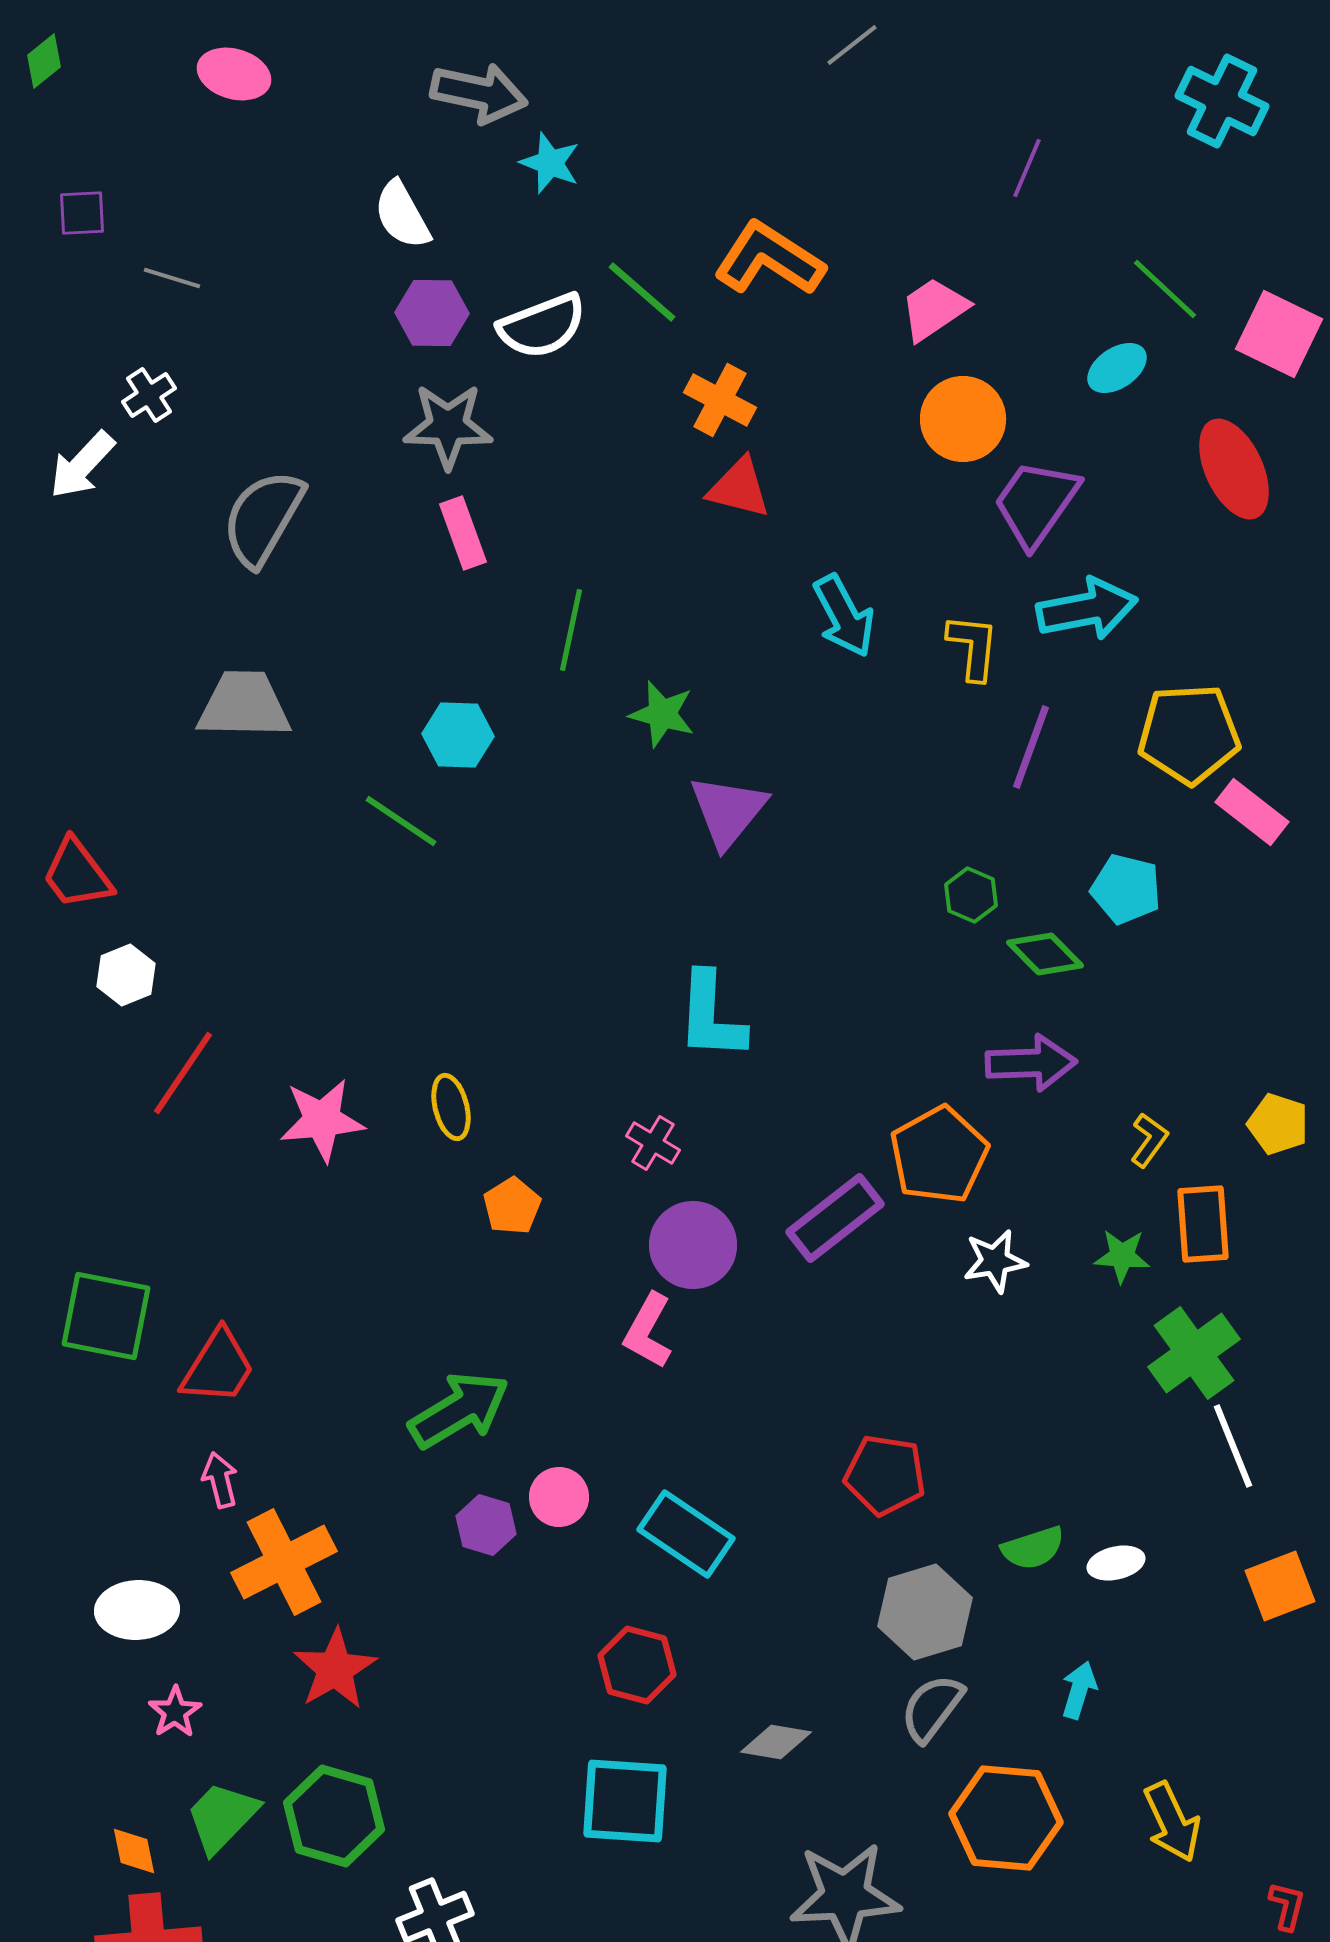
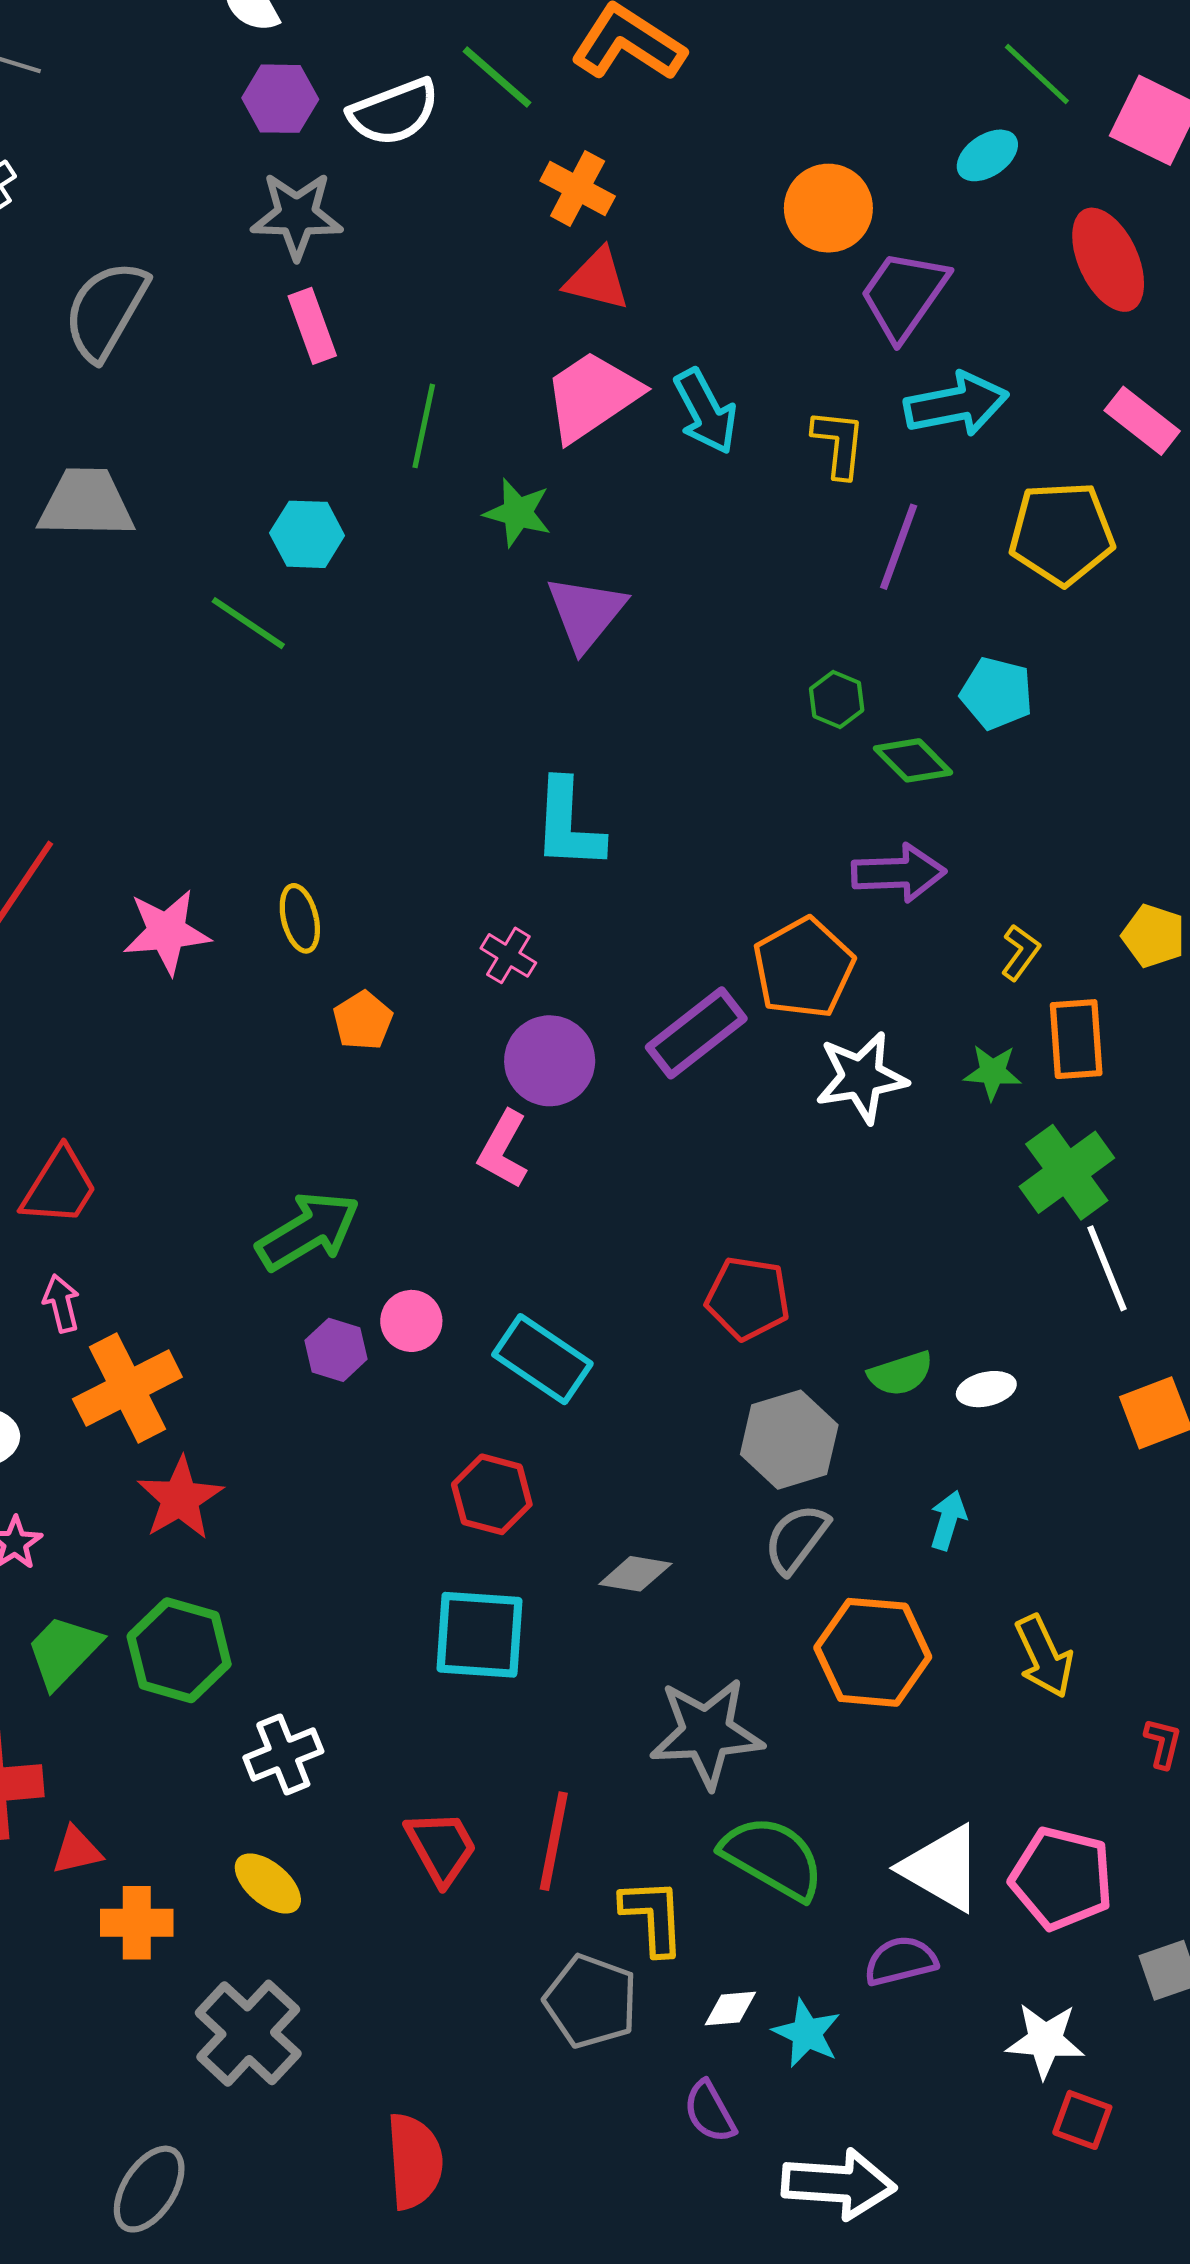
pink trapezoid: (934, 309) -> (592, 396), moved, size x1.4
pink rectangle: (1252, 812) -> (1142, 421), moved
white star: (995, 1261) -> (861, 1077), size x1.4

